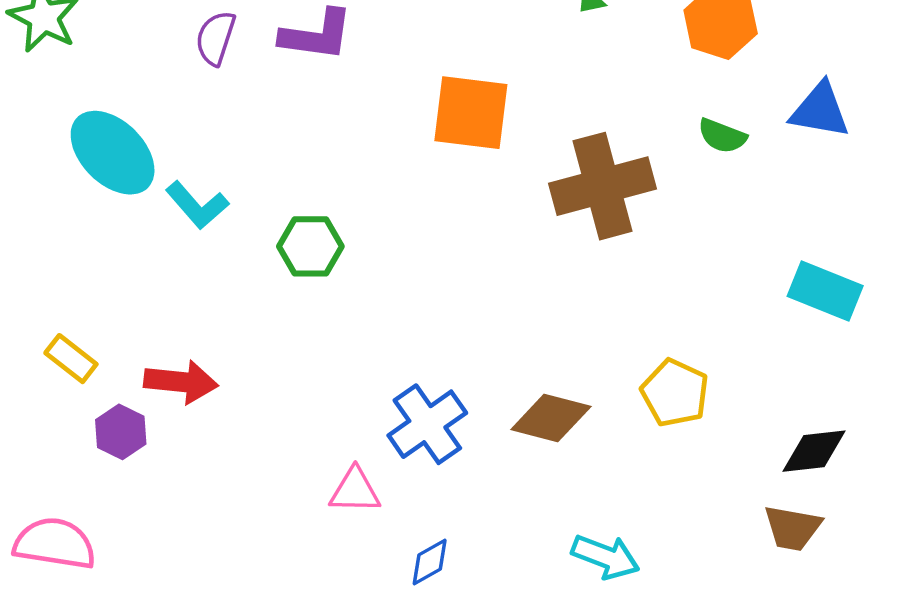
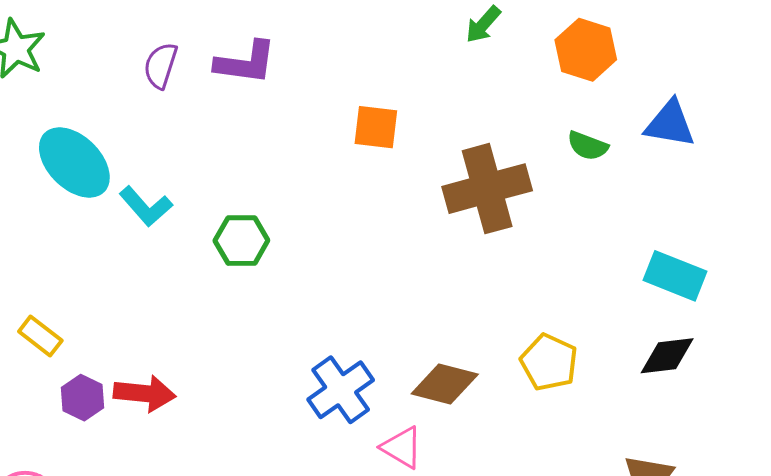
orange square: (471, 113) -> (376, 127), size x0.7
red arrow: (181, 382) -> (145, 393), moved
black diamond: (814, 451) -> (667, 356), moved
pink triangle: (355, 491) -> (402, 448), moved, turned 30

